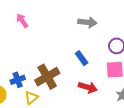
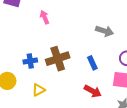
brown cross: (47, 77) -> (58, 59), moved
blue cross: (18, 80) -> (30, 61), moved

